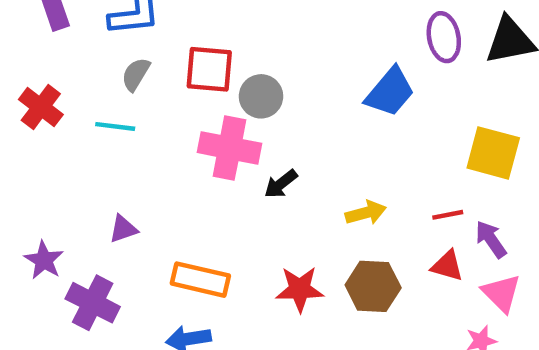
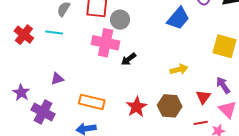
red cross: (41, 107) -> (24, 35), moved
yellow arrow: (366, 213) -> (179, 69), moved
red line: (448, 215) -> (201, 123), moved
red triangle: (447, 266) -> (203, 97), turned 49
red star: (300, 289) -> (137, 107), turned -30

